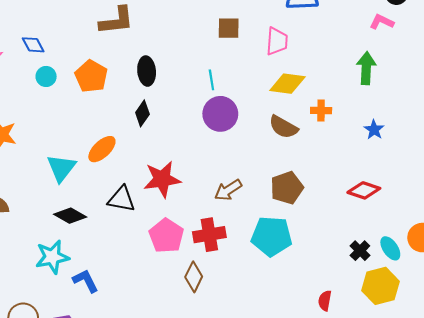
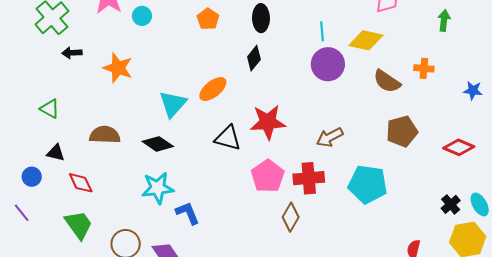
green arrow: (366, 68) -> (444, 20), moved, size x0.7
cyan circle: (46, 76) -> (142, 16), moved
orange pentagon: (91, 76) -> (208, 19), size x0.7
yellow diamond: (287, 84) -> (366, 40), moved
blue star: (374, 130) -> (473, 90), turned -30
brown pentagon: (287, 188) -> (402, 131), moved
black diamond: (70, 216) -> (158, 144), moved

